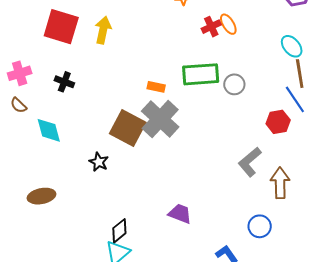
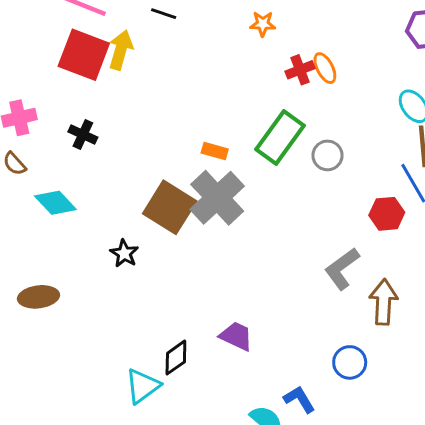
yellow arrow: (103, 30) -> (121, 50), moved
green rectangle: (201, 74) -> (280, 137), turned -54
cyan diamond: (49, 130) -> (55, 203), turned -32
black diamond: (119, 231) -> (176, 358), moved

